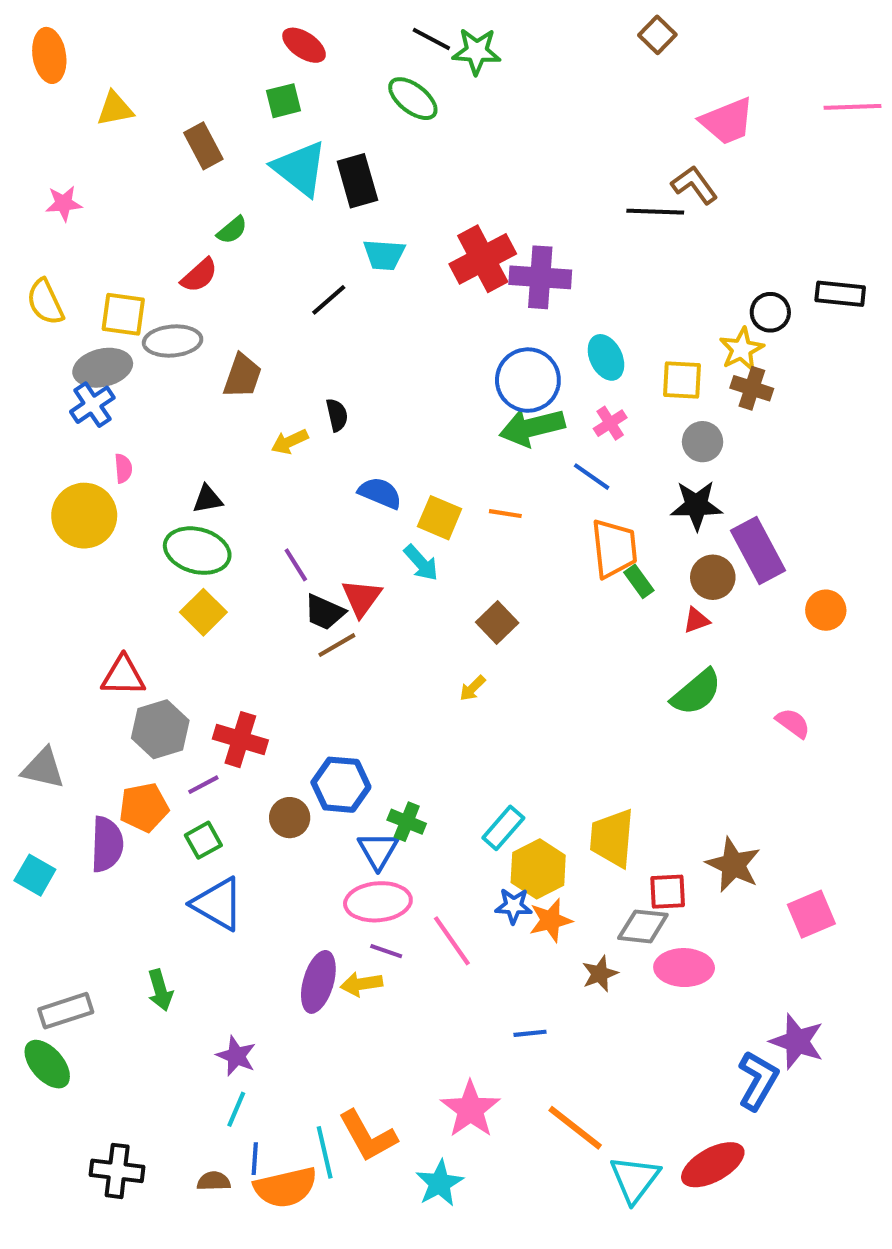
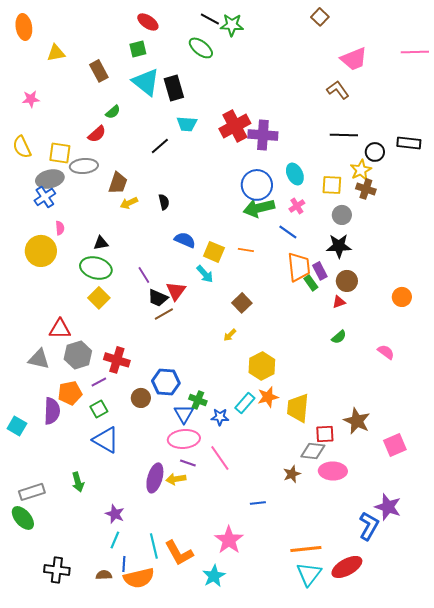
black line: (655, 212) -> (344, 135), moved
yellow arrow: (290, 442) -> (129, 203), moved
purple rectangle: (758, 551) -> (320, 271), moved, size x0.6
green semicircle: (696, 692) -> (339, 337), size x0.6
gray triangle: (43, 768) -> (39, 359), moved
yellow hexagon: (538, 869) -> (262, 366), moved
blue star: (514, 906) -> (220, 417), moved
orange star: (551, 920) -> (268, 397), moved
orange line: (575, 1128) -> (306, 549), moved, turned -44
cyan line: (325, 1152) -> (154, 546), moved

